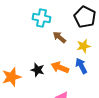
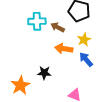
brown arrow: (59, 37) -> (58, 27), moved
orange arrow: (60, 67) -> (64, 49), moved

